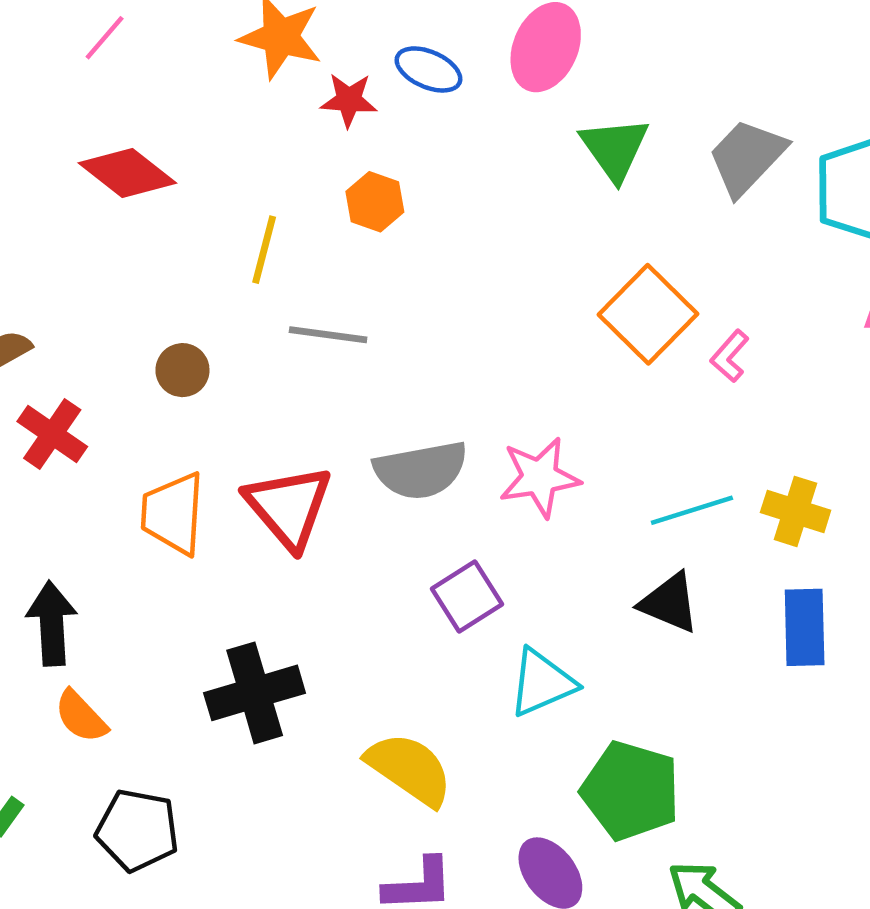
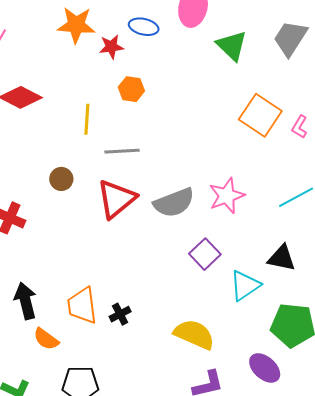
red triangle: (289, 507) -> (116, 199), moved, turned 42
orange trapezoid: (173, 514) -> (82, 306), moved
black triangle: (669, 603) -> (282, 258), moved
black cross: (255, 693) -> (120, 314), size x0.5

